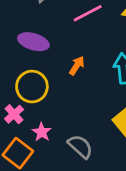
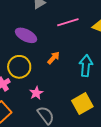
pink star: (42, 132) -> (36, 93), moved

